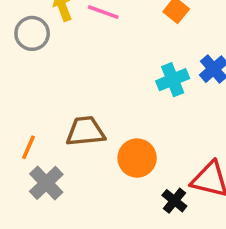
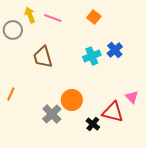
brown trapezoid: (85, 131) -> (43, 57), moved, turned -100
gray cross: (46, 183) -> (52, 114), moved

